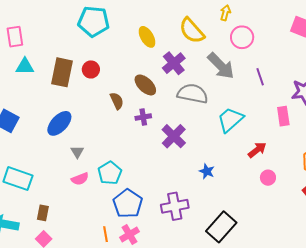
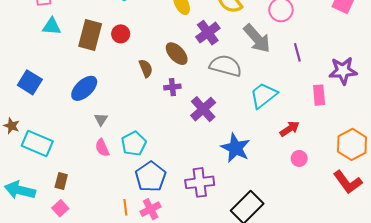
blue star: (207, 171) -> (235, 148), size x1.8
pink semicircle: (80, 179) -> (102, 148), turned 84

